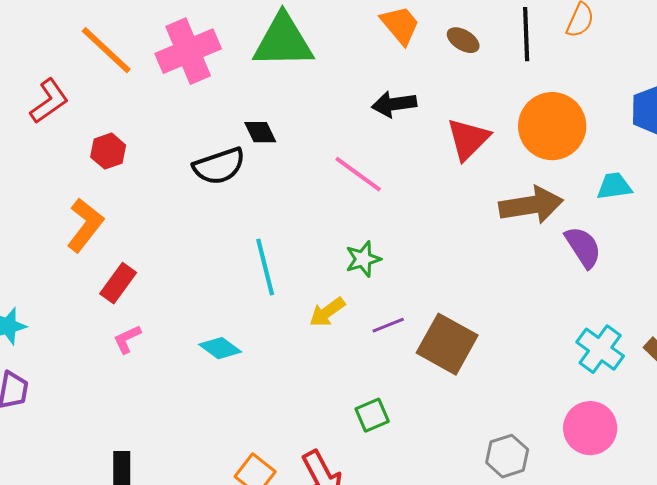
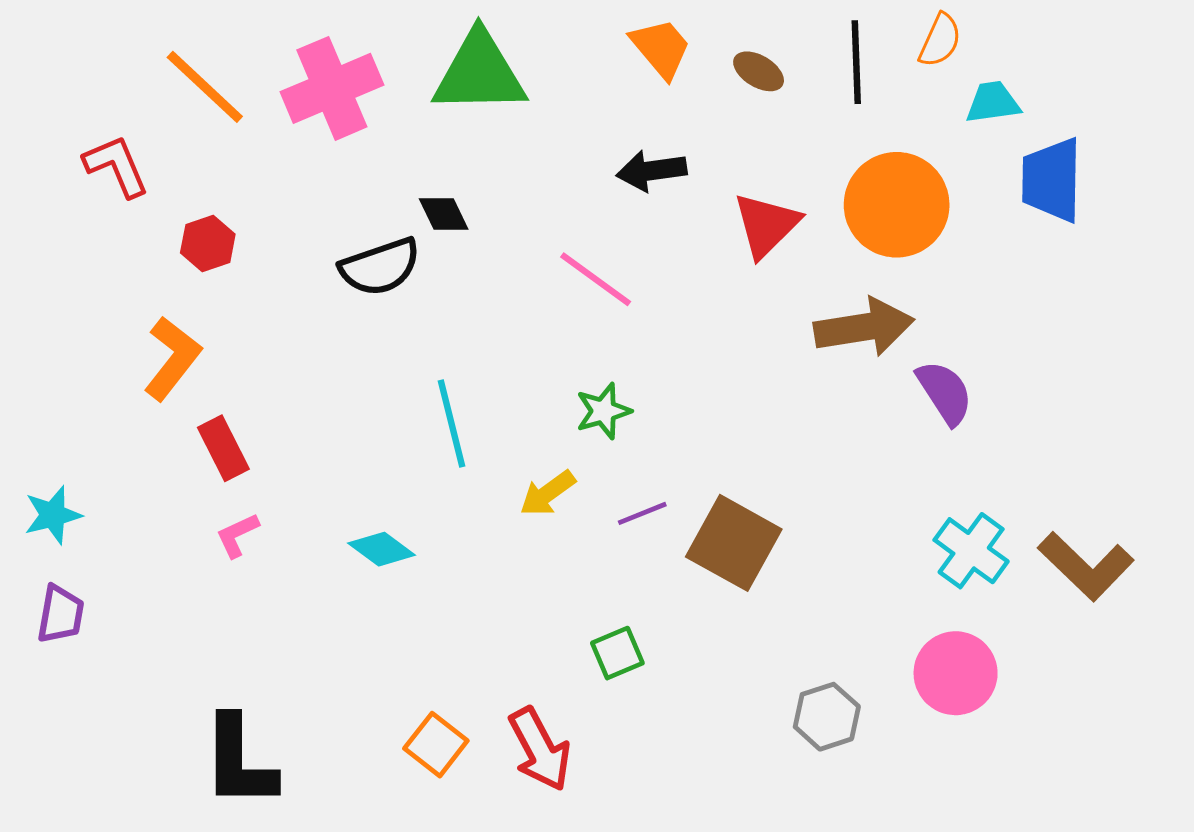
red L-shape: (49, 101) -> (116, 166), turned -78
cyan trapezoid: (614, 186) -> (993, 102), moved
red rectangle: (118, 283) -> (223, 448), turned -63

